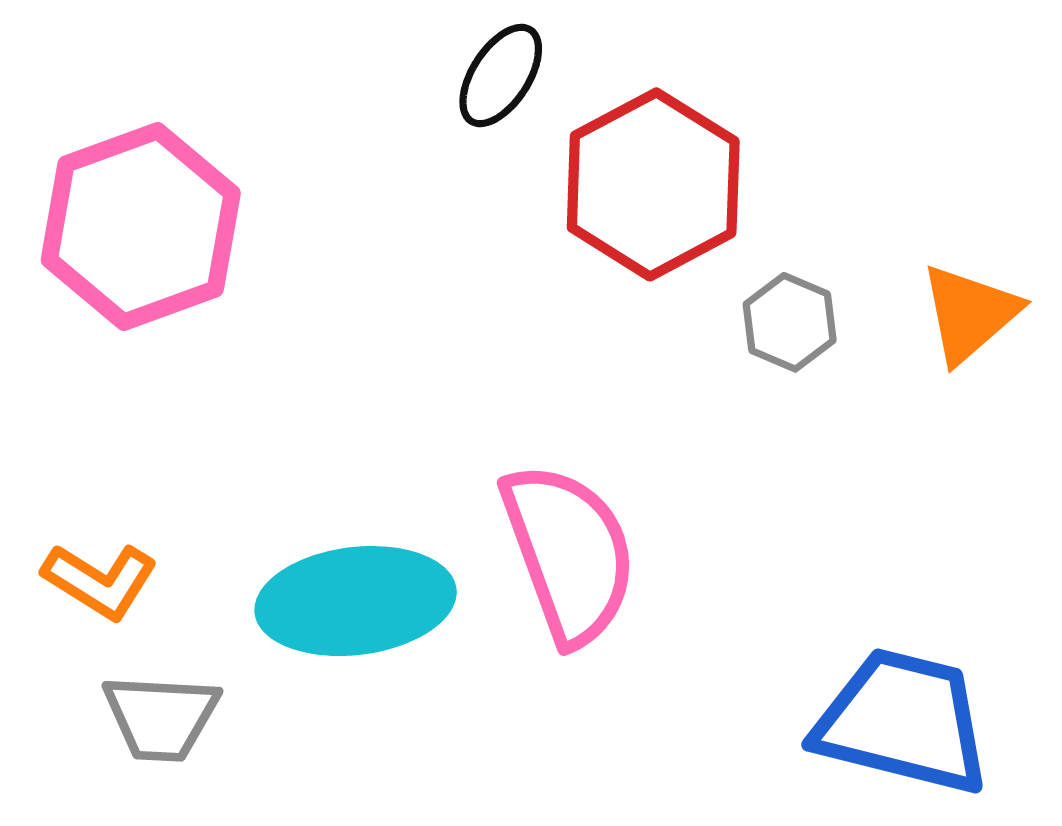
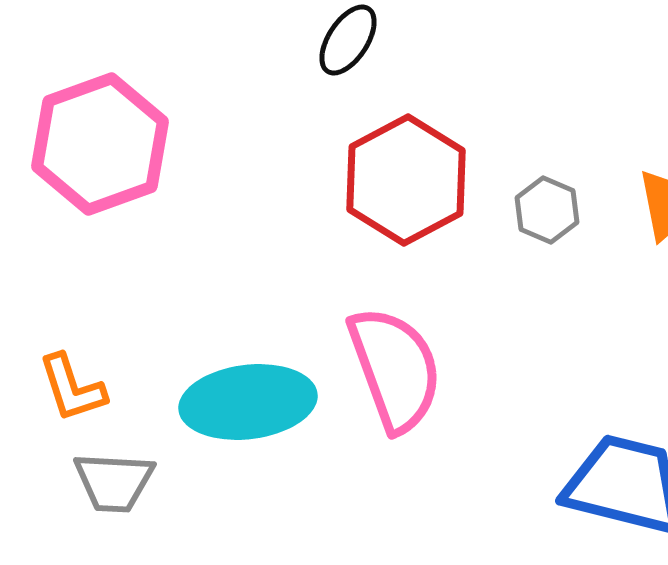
red hexagon: (653, 184) -> (406, 180), moved
orange L-shape: (100, 581) -> (72, 388), turned 40

